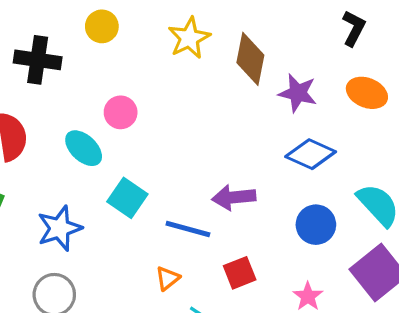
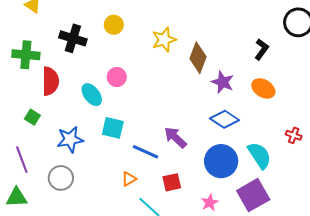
purple arrow: (234, 197) -> (175, 137), turned 40
cyan square: (127, 198) -> (113, 128), turned -30
blue circle: (316, 225) -> (221, 161), size x1.4

